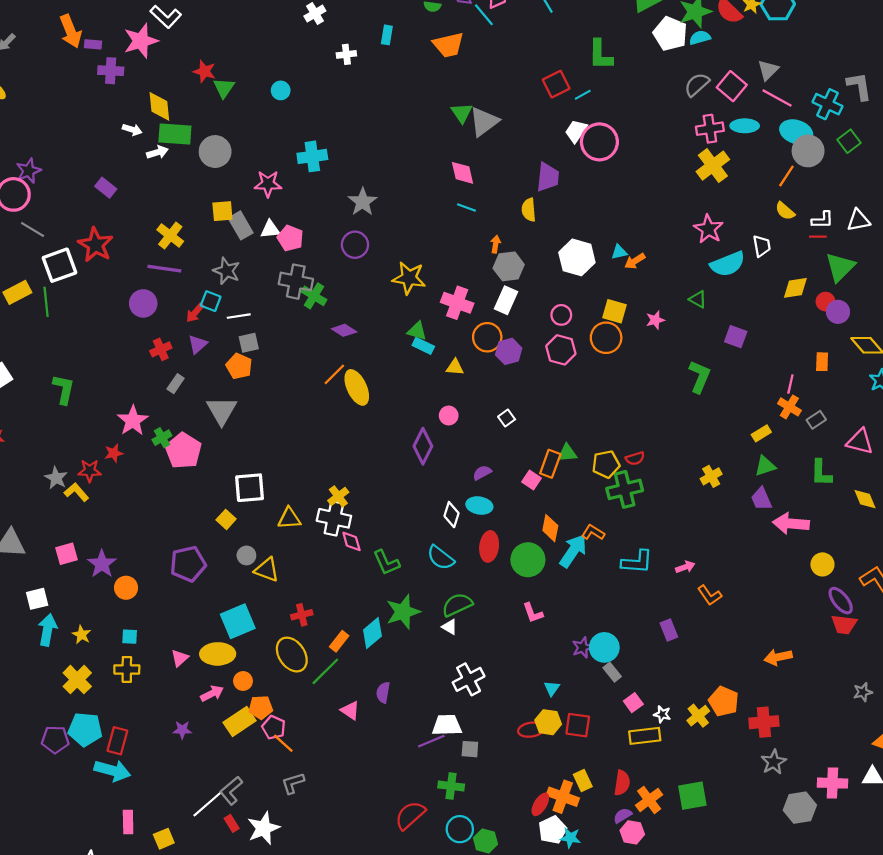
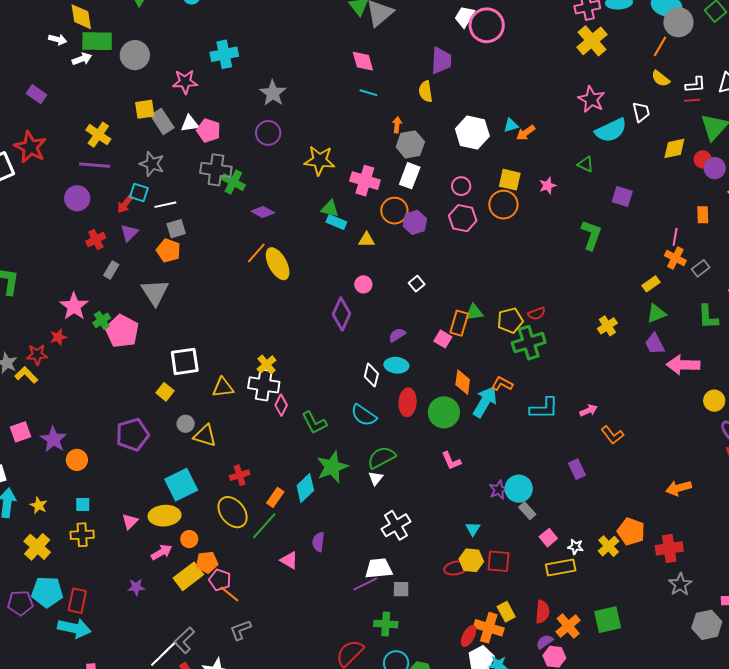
pink diamond: (351, 541) -> (281, 405), turned 45
white triangle: (450, 627) -> (376, 478), turned 42

